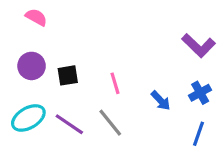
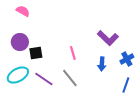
purple L-shape: (199, 45) -> (108, 38), moved
black square: (68, 75) -> (36, 53), moved
blue arrow: (161, 101) -> (102, 64), turned 48

